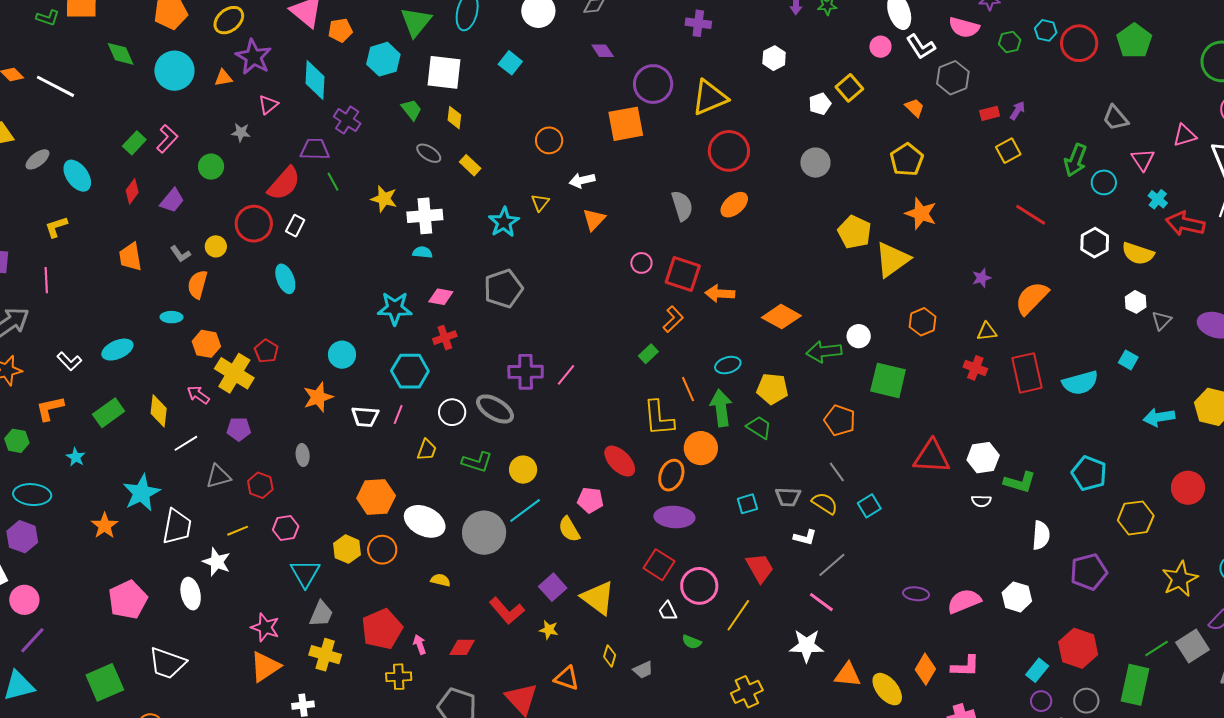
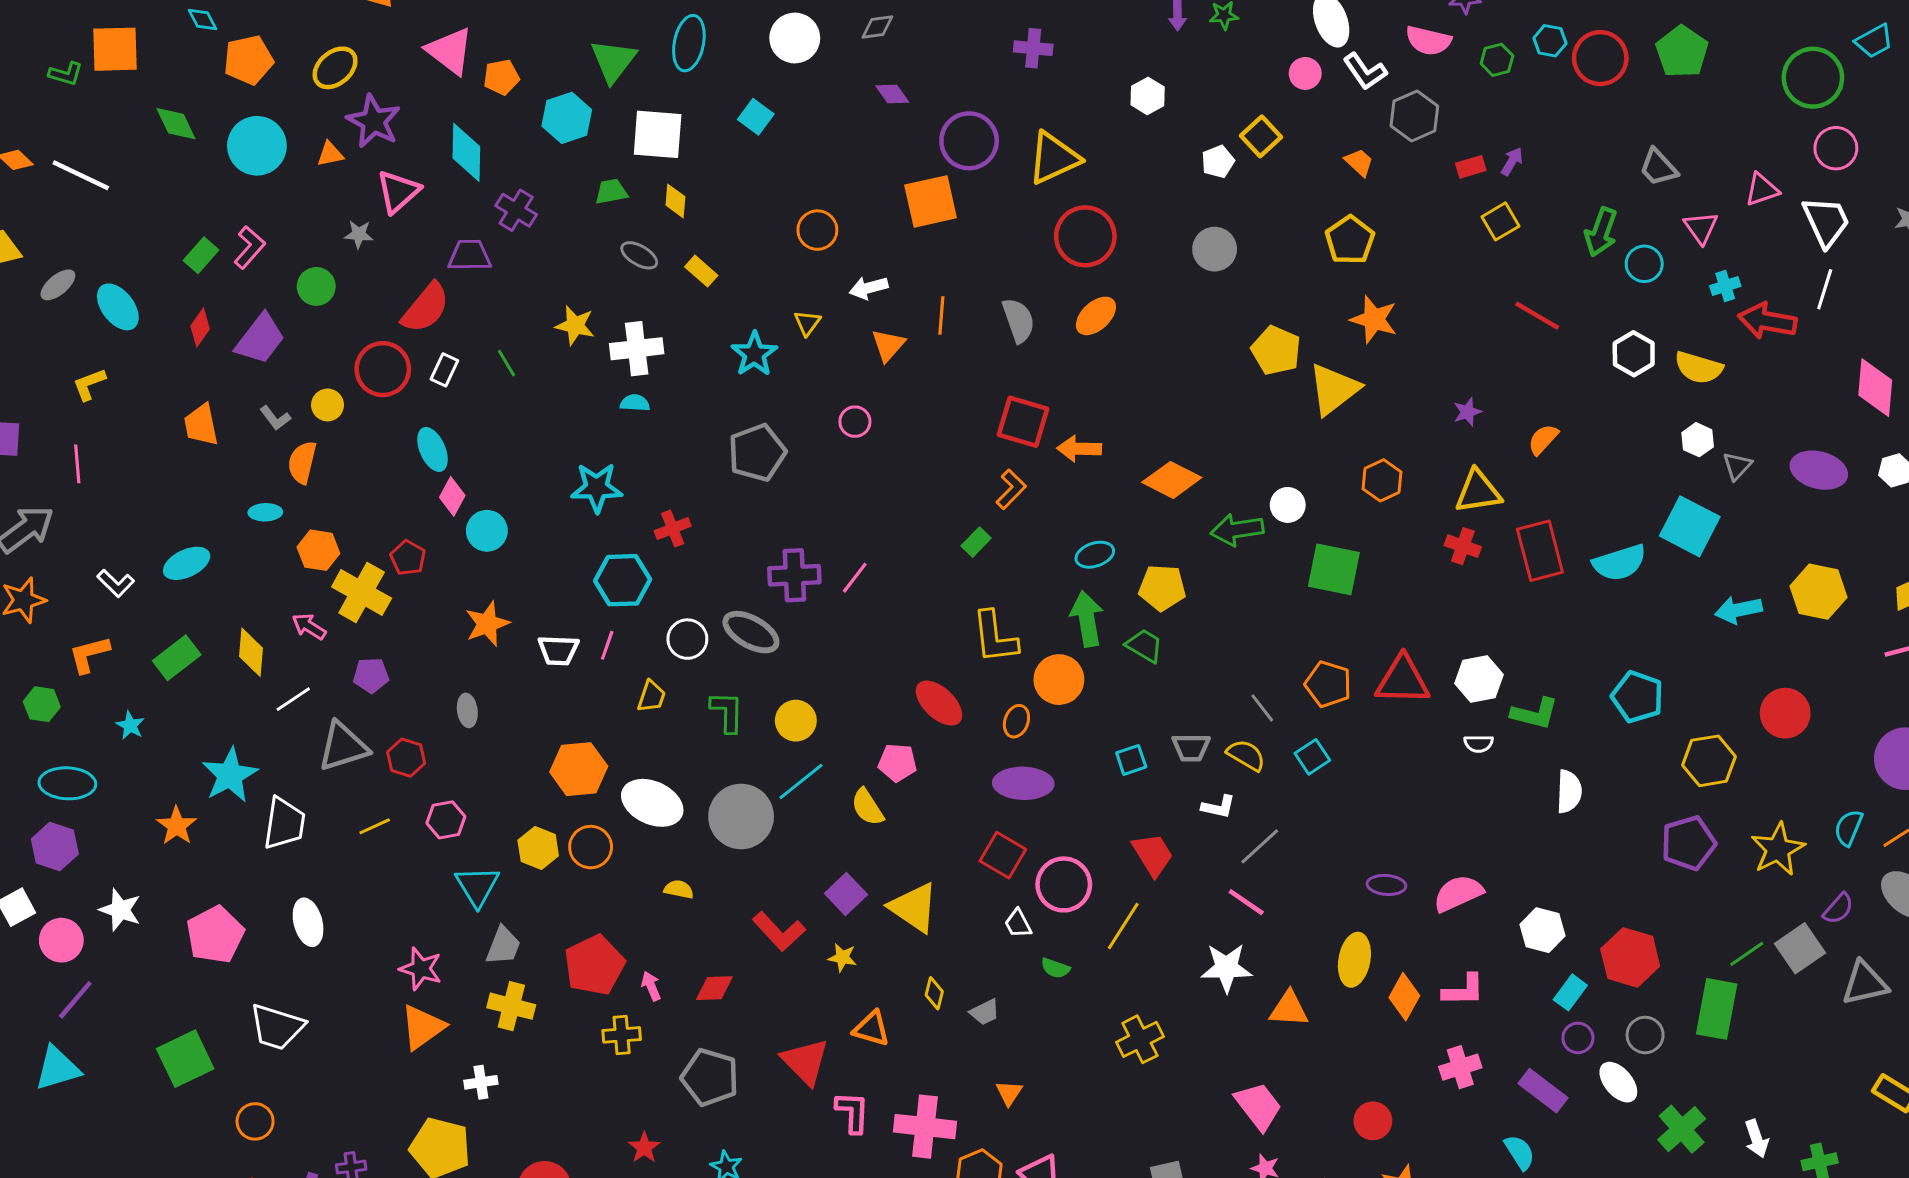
pink triangle: (268, 105) -> (398, 191), size x1.5
green trapezoid: (411, 110) -> (611, 192), turned -60
green line: (333, 182) -> (507, 363), moved
cyan cross: (1158, 199) -> (1725, 286), turned 36
purple trapezoid: (172, 200) -> (260, 339), size x1.4
pink circle: (641, 263) -> (855, 422), moved
pink diamond: (441, 297) -> (452, 496), moved, turned -70
orange semicircle: (1032, 298) -> (1543, 439), size x0.6
yellow triangle: (987, 332) -> (1478, 492), size x1.6
cyan circle: (342, 355) -> (487, 531), moved
cyan square: (1128, 360) -> (1690, 526), size x2.0
orange line: (688, 389) -> (941, 316), moved, turned 30
orange pentagon: (840, 420) -> (1328, 684), moved
green L-shape: (477, 462) -> (727, 712), turned -104
orange ellipse: (671, 475) -> (1016, 721), size x0.7
gray triangle: (218, 476) -> (343, 747), size x1.4
white star: (217, 562) -> (120, 910), moved
purple pentagon: (1089, 572) -> (1688, 843), moved
white hexagon: (1017, 597) -> (1543, 930), moved
yellow ellipse: (887, 689) -> (1354, 960), moved, turned 52

